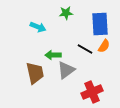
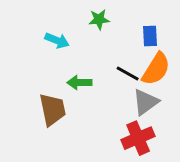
blue rectangle: (100, 24) -> (150, 36), size x0.6
orange semicircle: (104, 46) -> (156, 69), size x1.6
gray triangle: (66, 70) -> (146, 102), moved

